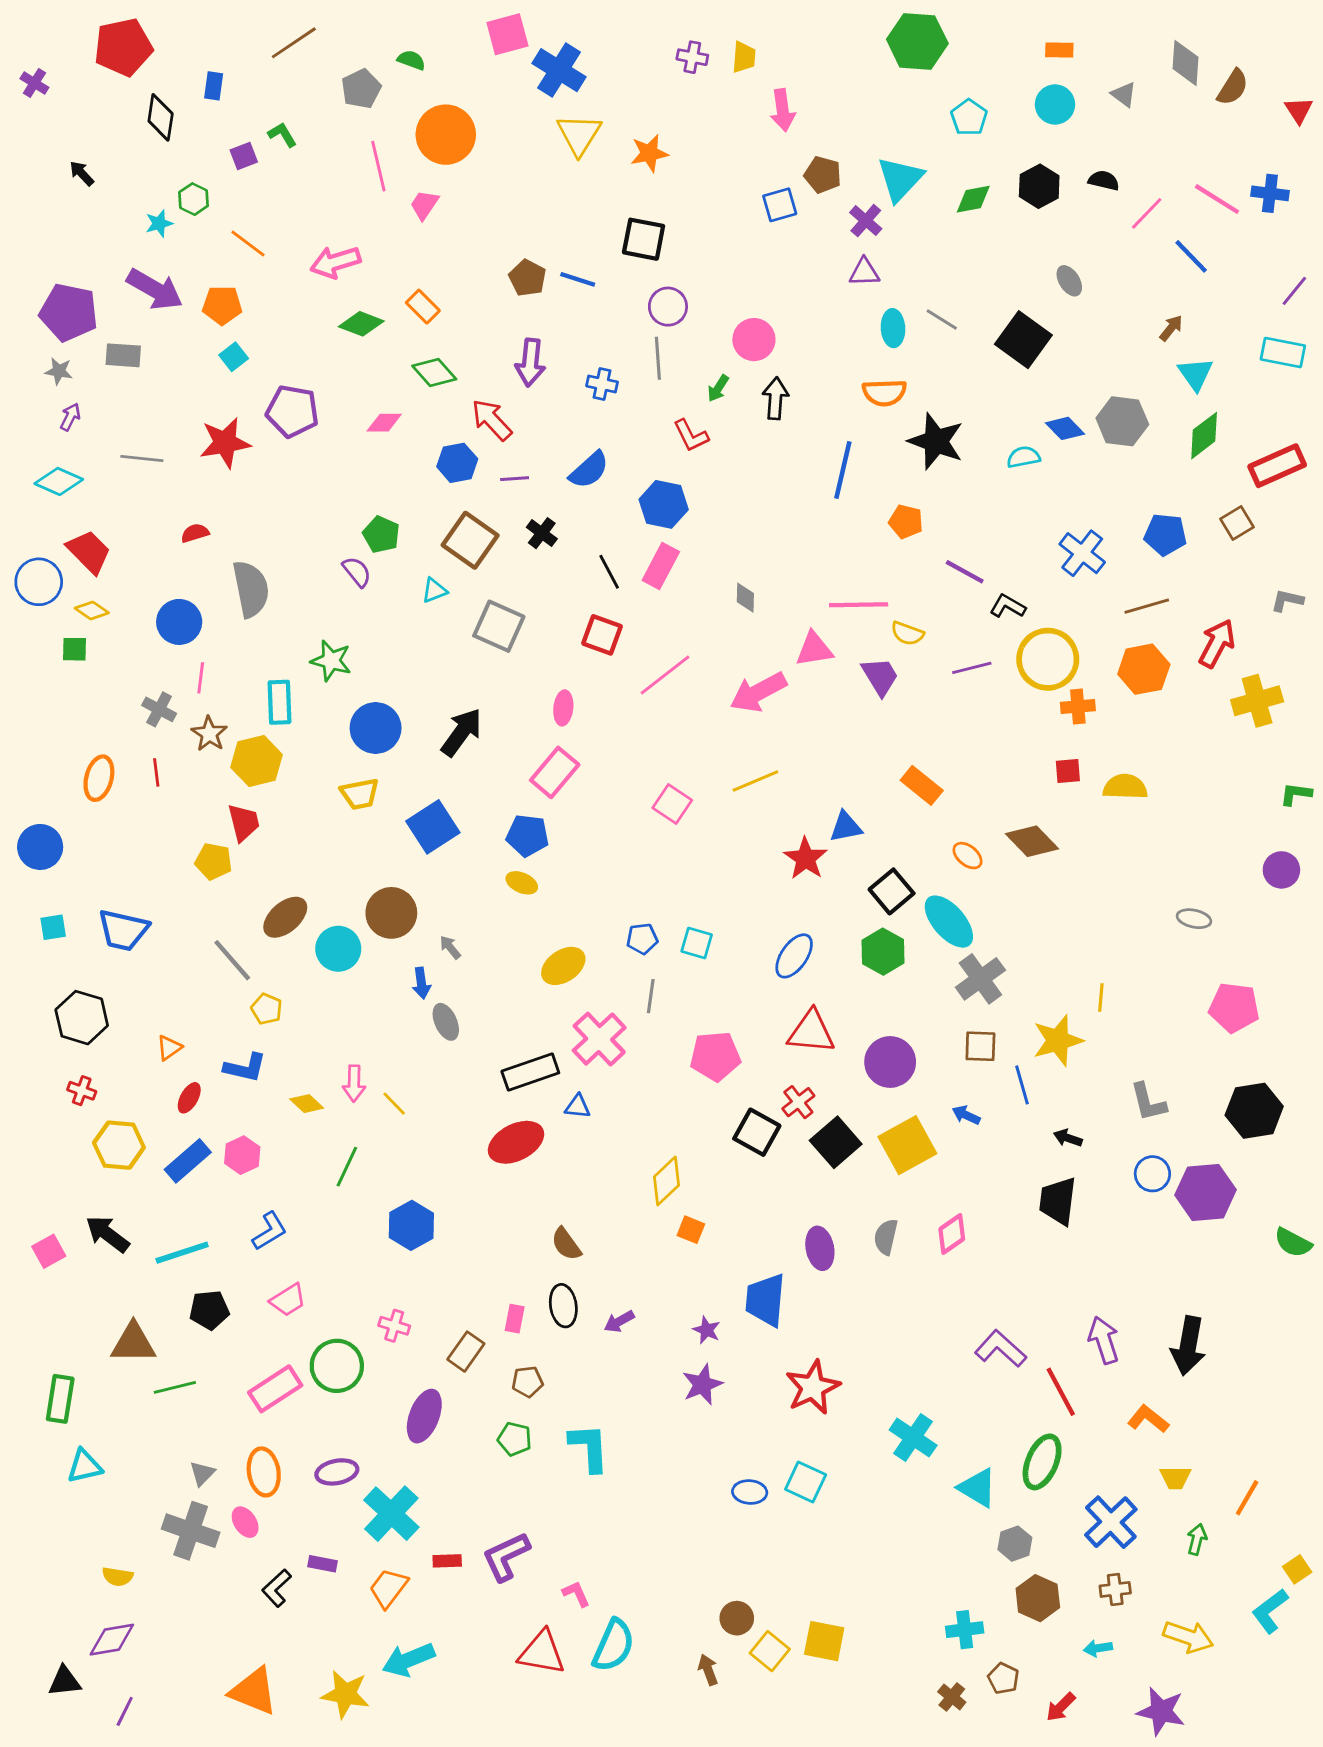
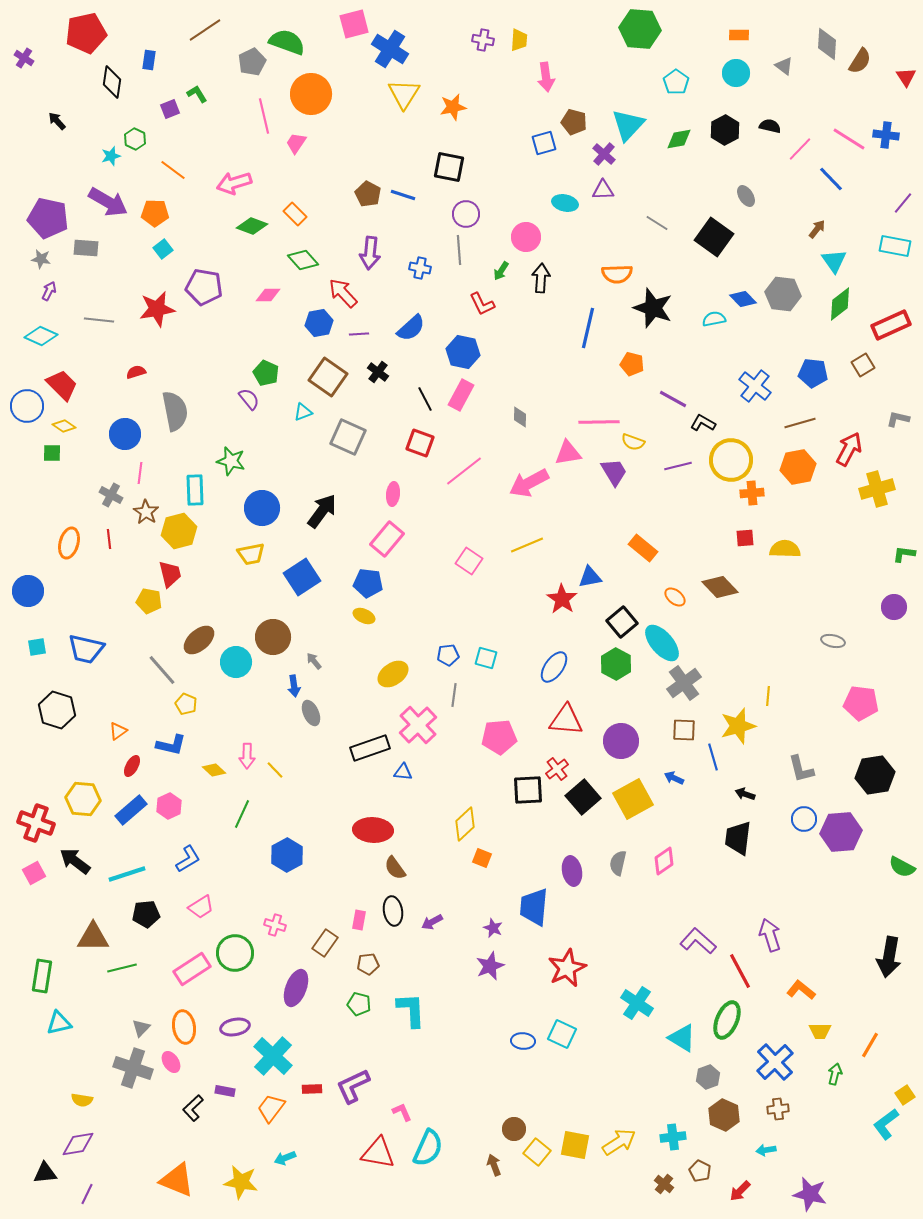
green semicircle: (411, 60) -> (287, 42), size x1.8
cyan ellipse: (893, 328) -> (565, 203), moved, turned -75
red cross: (82, 1091) -> (36, 823), moved, size x1.8
black square: (757, 1132) -> (528, 790), turned -32
red ellipse: (516, 1142) -> (373, 830), moved, turned 30
black arrow: (1188, 1346) -> (889, 957), moved
yellow arrow: (1188, 1637) -> (619, 1142), moved, turned -52
cyan arrow: (409, 1660) -> (285, 1158), size x0.6

